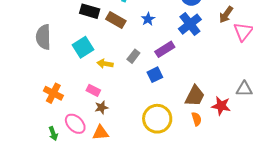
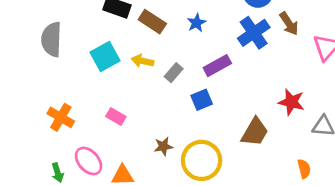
brown arrow: (226, 15) -> (289, 24), moved, turned -72
yellow arrow: (105, 64) -> (143, 61), moved
red star: (221, 106) -> (291, 102), moved
brown star: (101, 107) -> (163, 146), moved
orange semicircle: (197, 119) -> (304, 169), moved

